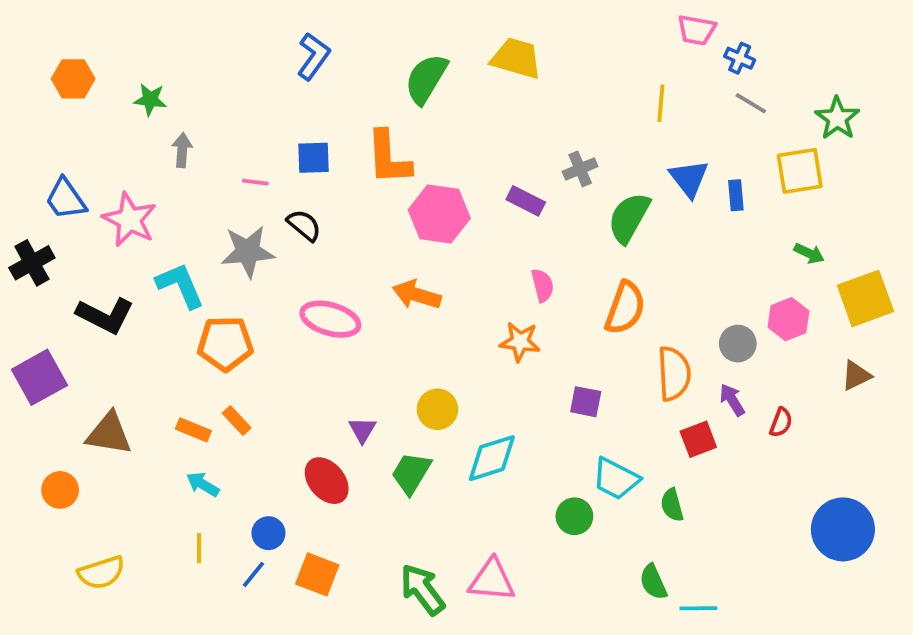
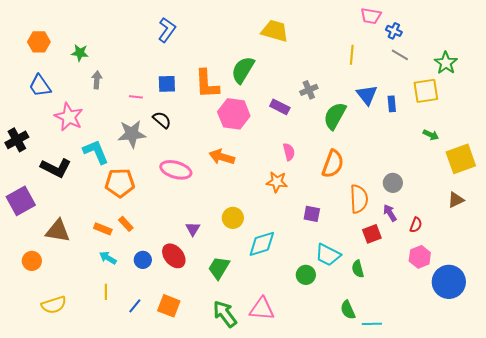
green semicircle: (426, 79) -> (243, 70), moved
blue trapezoid: (66, 199) -> (40, 86), moved
pink hexagon: (788, 319) -> (420, 257), moved
green trapezoid: (411, 473) -> (219, 268), moved
blue circle: (268, 533) -> (143, 260), moved

